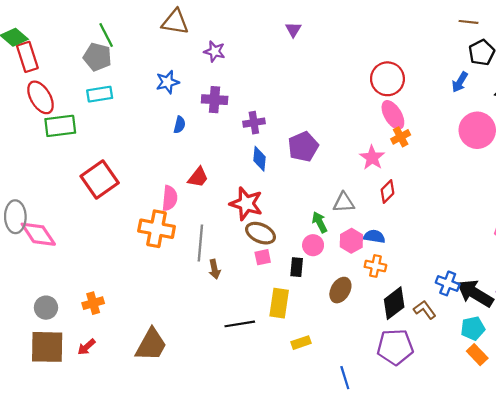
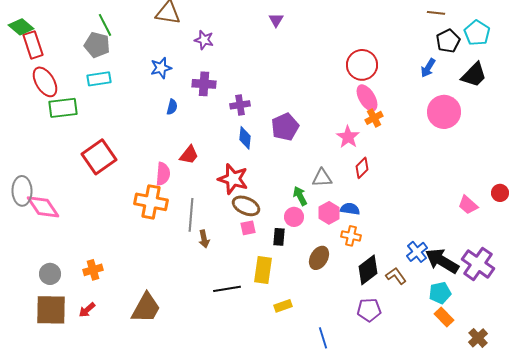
blue cross: (448, 283) -> (417, 252), turned 30
purple pentagon: (395, 347) -> (369, 310), size x0.7

